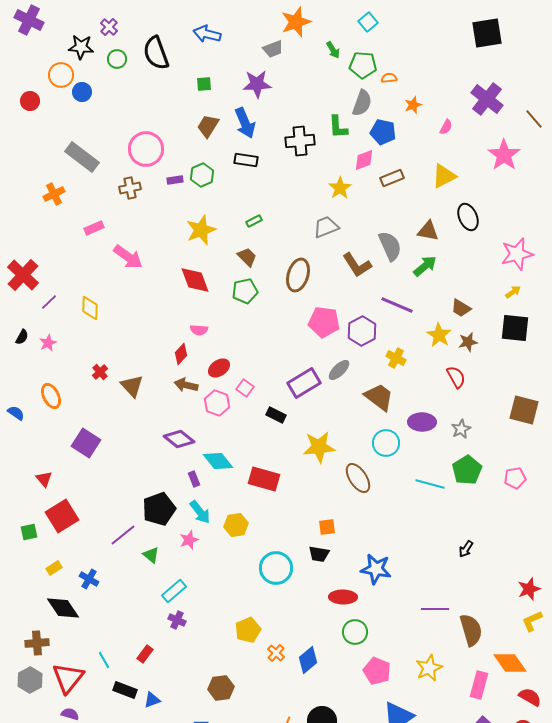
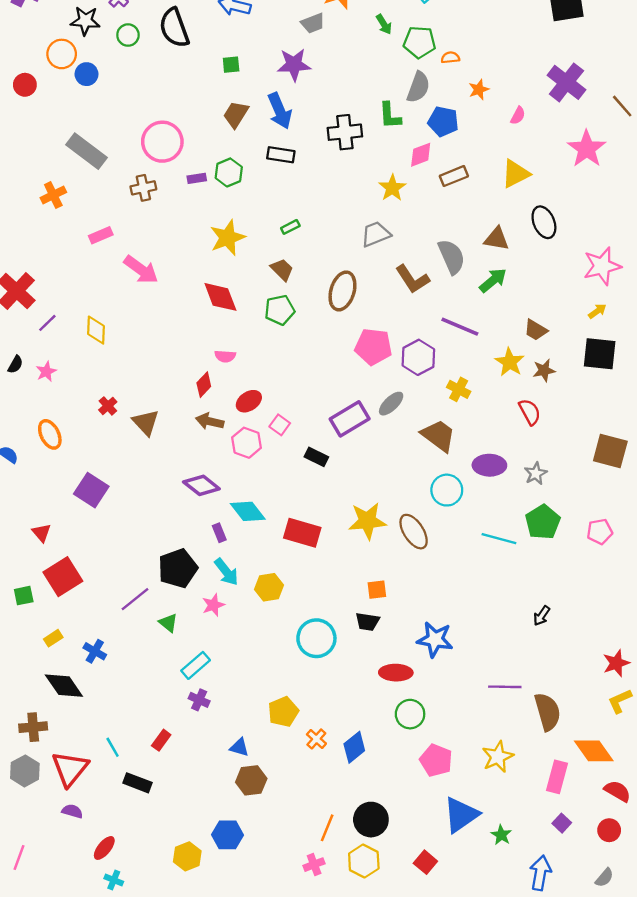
yellow star: (319, 447) -> (367, 521), moved
blue triangle: (152, 700) -> (239, 747), moved, turned 36

